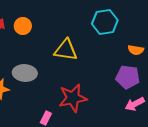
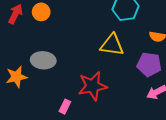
yellow triangle: (66, 50) -> (112, 45), moved

